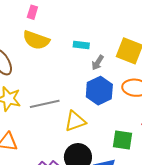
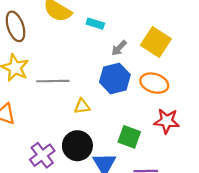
cyan rectangle: (81, 45) -> (95, 24), moved
yellow triangle: (75, 121) -> (82, 106), size x0.7

